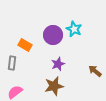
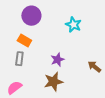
purple circle: (53, 35) -> (31, 16), moved
gray rectangle: (12, 63) -> (19, 59), moved

